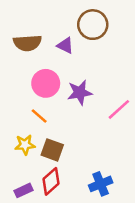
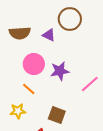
brown square: (52, 150) -> (57, 115), moved

